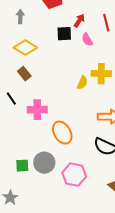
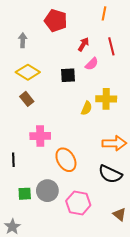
black square: (64, 34) -> (68, 75), moved
pink semicircle: (87, 40) -> (92, 64), turned -104
black line: (11, 99) -> (13, 160), moved, turned 32

